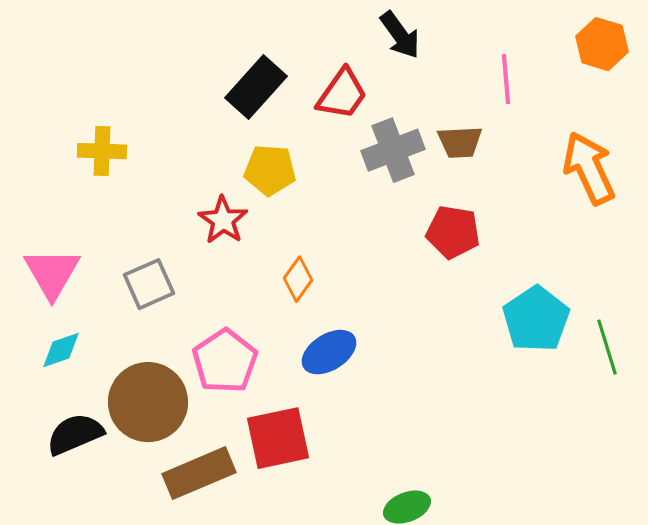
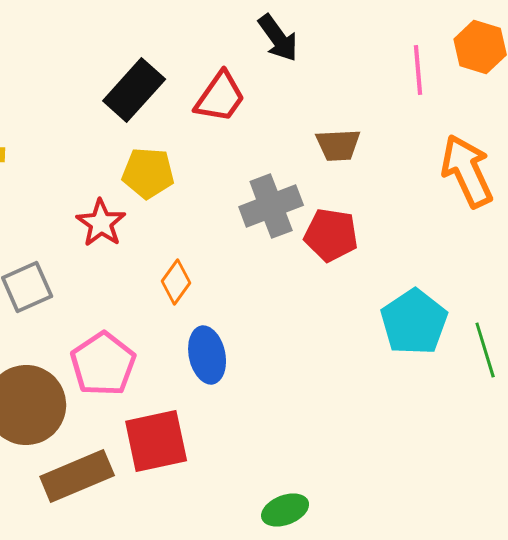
pink line: (506, 79) -> (418, 70), moved
gray cross: (393, 150) -> (271, 206), moved
blue ellipse: (329, 352) -> (207, 355), turned -70

